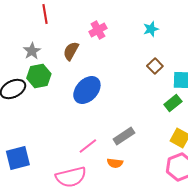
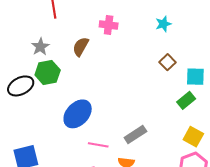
pink cross: (98, 30) -> (109, 25), turned 36
blue ellipse: (87, 90) -> (78, 114), moved
pink line: (88, 146) -> (98, 145), turned 48

